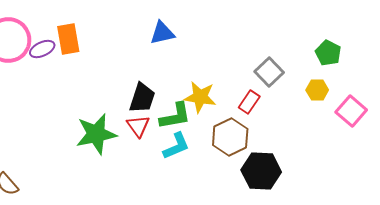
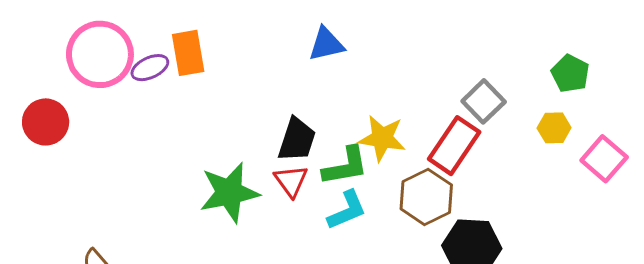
red rectangle: (249, 102) -> (454, 146), size x1.6

